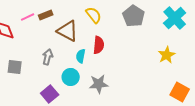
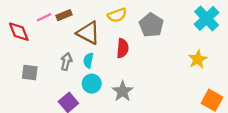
yellow semicircle: (94, 15) -> (117, 15), turned 108
gray pentagon: (134, 16) -> (151, 25), moved
cyan semicircle: (81, 56) -> (88, 60), moved
gray star: (99, 84) -> (123, 91), turned -30

